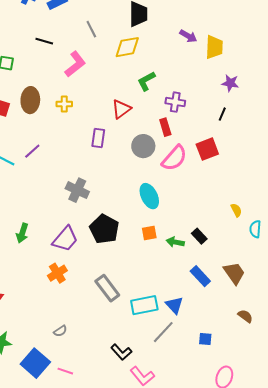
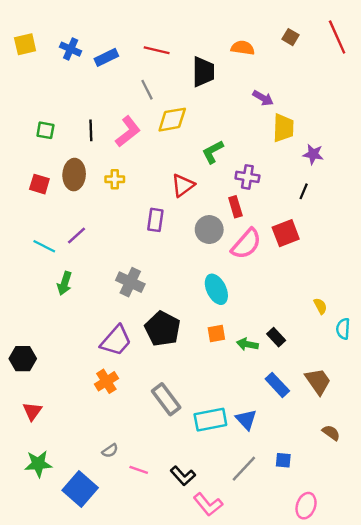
black line: (44, 41) -> (91, 130), moved, turned 72
yellow diamond: (127, 47) -> (172, 120), moved
yellow trapezoid: (214, 47) -> (283, 128), moved
green arrow: (22, 233) -> (65, 283), moved
gray line: (163, 332) -> (244, 469), moved
pink line: (65, 371) -> (139, 470), moved

